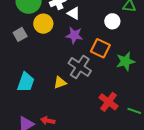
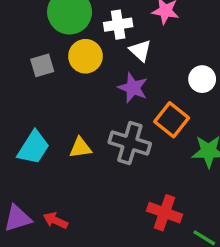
gray cross: (80, 67) -> (130, 143), turned -30
yellow triangle: (60, 83) -> (80, 148), moved
red cross: (109, 102) -> (165, 213), turned -30

